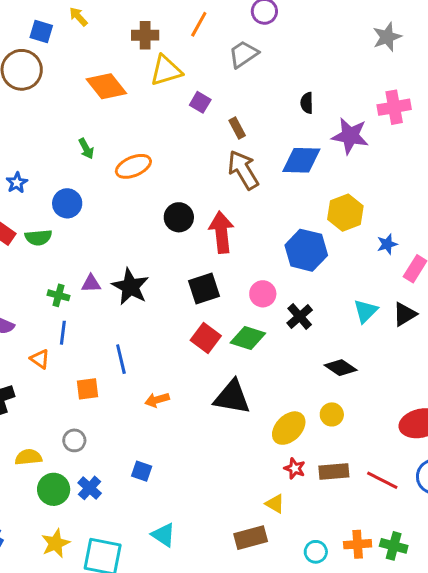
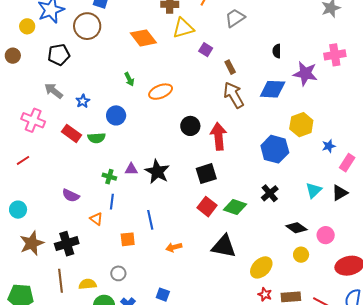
pink circle: (263, 294) -> (326, 235), moved
yellow circle: (332, 414) -> (301, 255), moved

